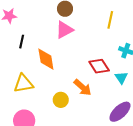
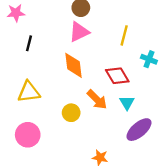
yellow line: (110, 20) -> (124, 35), moved
orange diamond: (46, 59) -> (74, 65), moved
cyan triangle: (121, 78) -> (127, 103), moved

